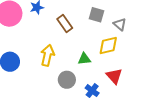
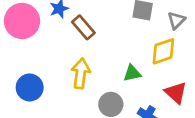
brown rectangle: (65, 23) -> (83, 27), moved
gray triangle: (120, 24) -> (176, 20), turned 40

